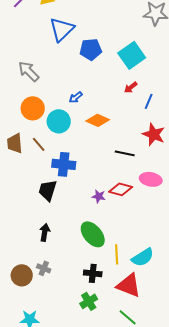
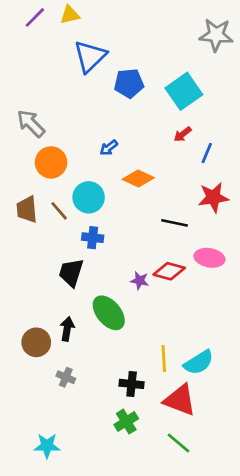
gray arrow: (29, 71) -> (31, 124), moved
cyan circle: (59, 121) -> (89, 197), moved
red star: (154, 134) -> (213, 197), turned -30
blue cross: (64, 164) -> (93, 238), size x0.7
green ellipse: (93, 234) -> (109, 313), moved
brown circle: (22, 275) -> (36, 342), moved

